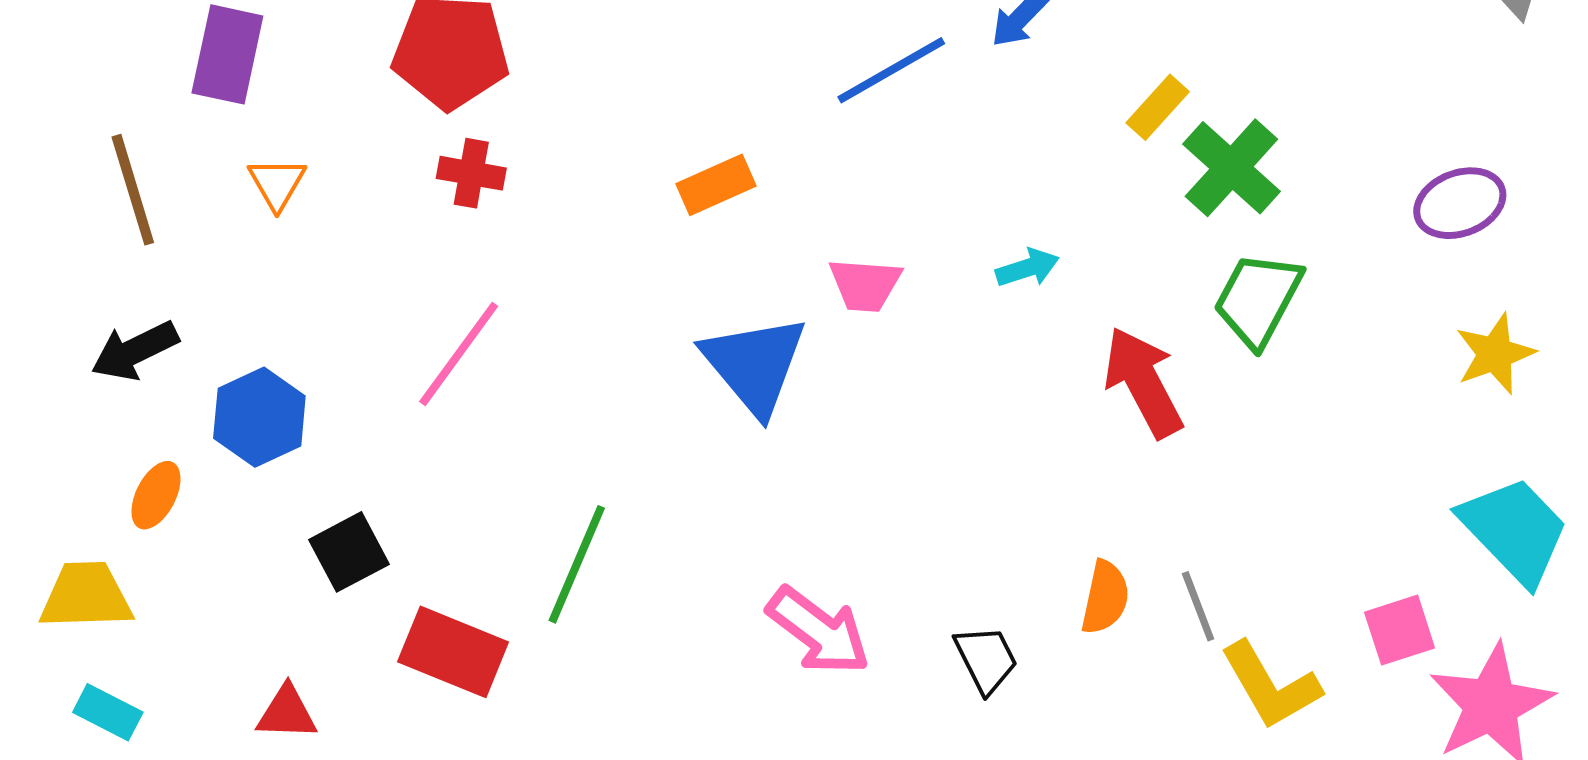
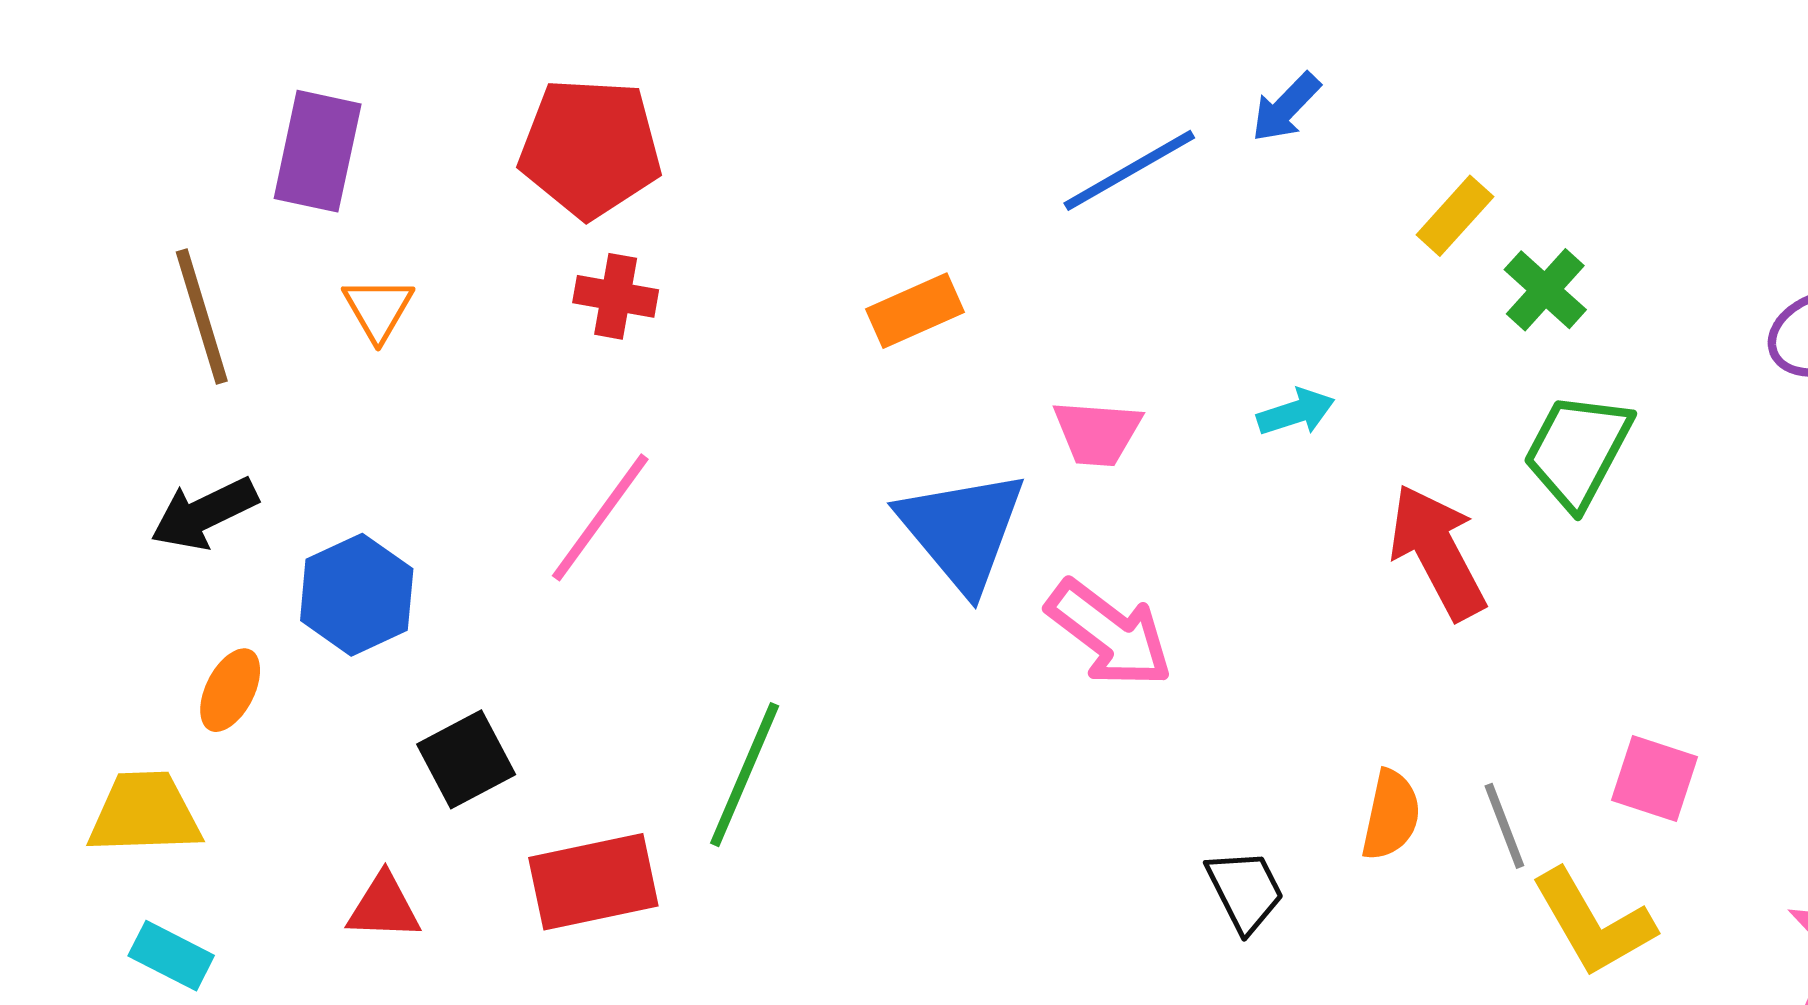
green cross: (1231, 168) -> (1545, 290), size x0.7
pink square: (1400, 630) -> (1654, 779), moved, turned 36
pink arrow: (818, 631) -> (1109, 634), moved
red rectangle: (453, 652) -> (593, 882), turned -34
red triangle: (287, 713) -> (384, 907), moved

